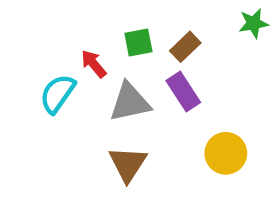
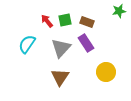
brown rectangle: (185, 47) -> (87, 22), turned 64
red arrow: (94, 64) -> (47, 21), moved
gray triangle: (130, 102) -> (61, 48), turned -35

